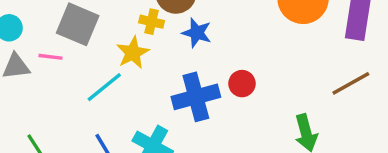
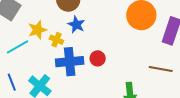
yellow cross: (152, 22) -> (56, 40), moved
brown line: (351, 83) -> (161, 69), turned 30

